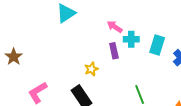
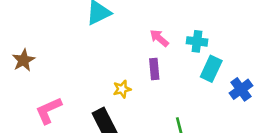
cyan cross: (131, 39) -> (197, 41), moved

